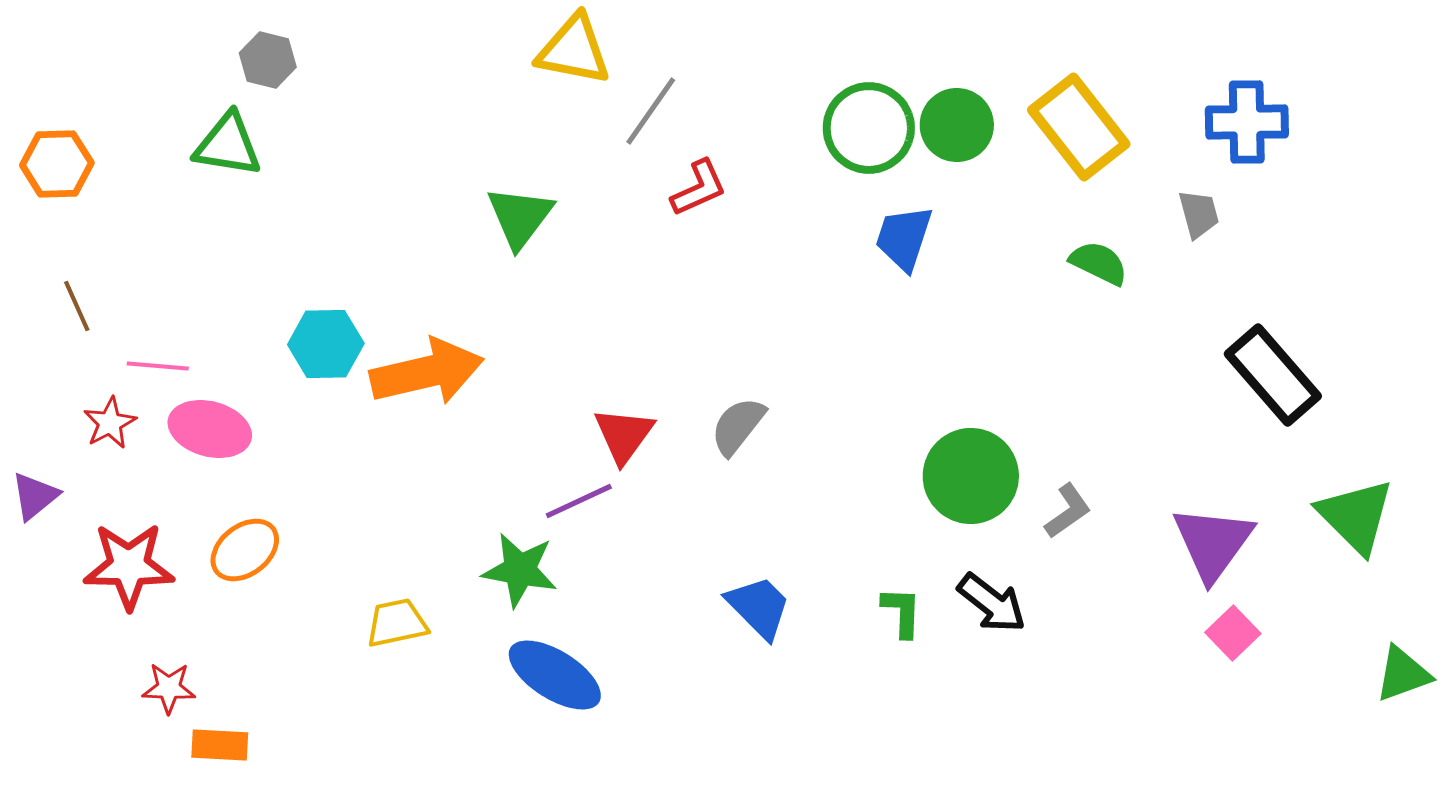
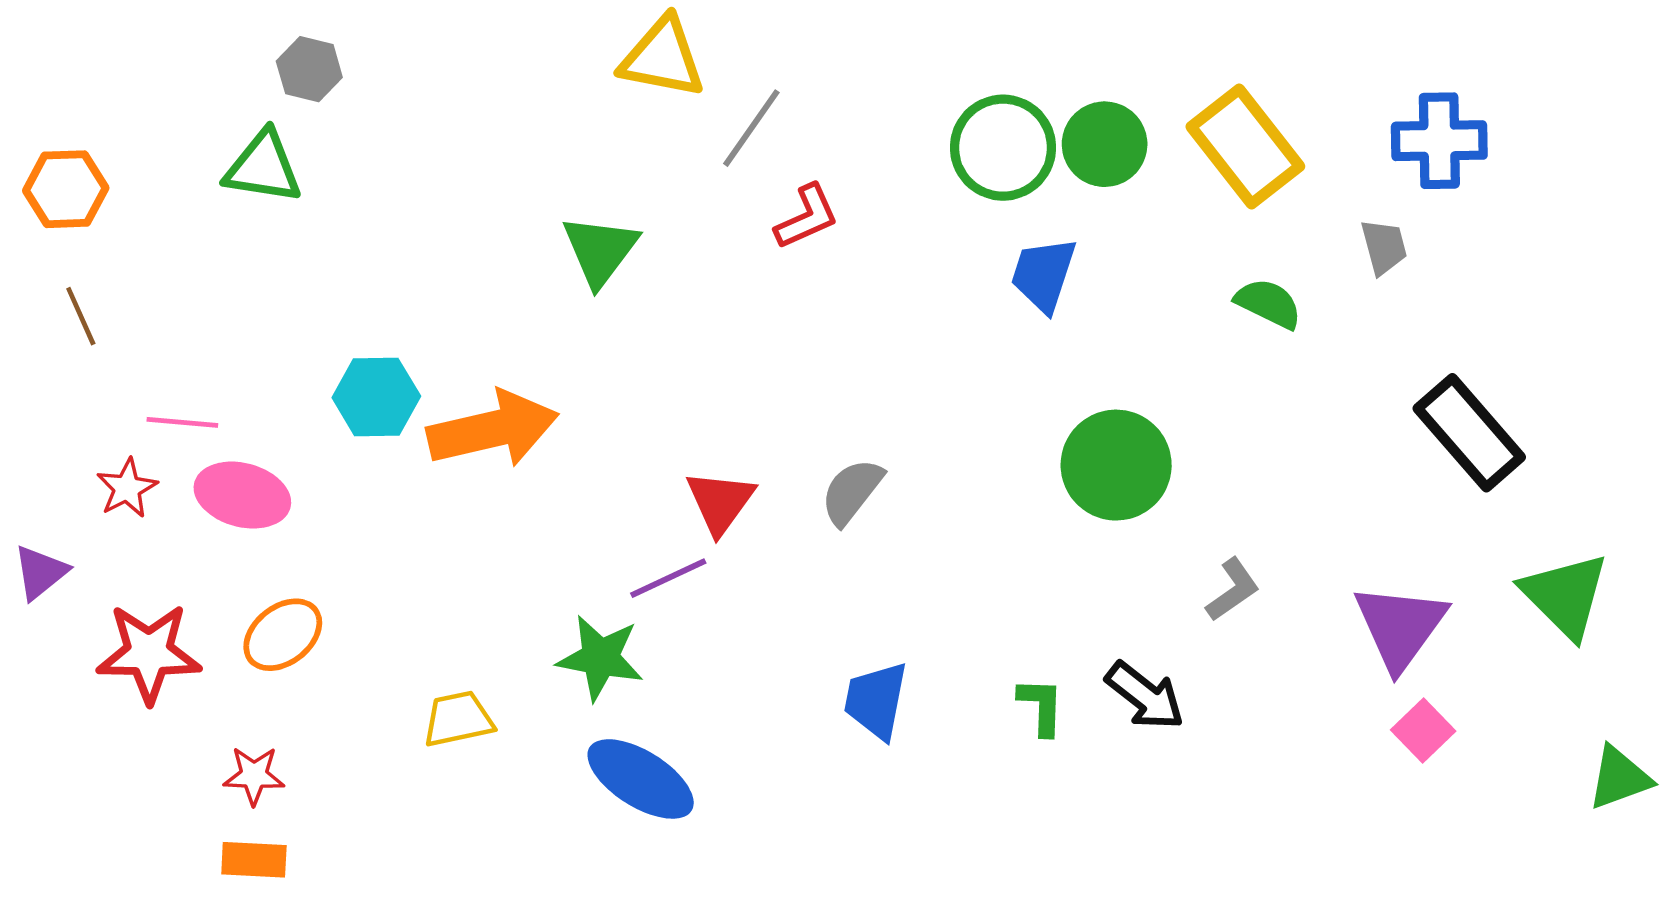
brown line: (77, 306) -> (81, 316), moved
green circle: (971, 476) -> (1116, 465), moved
blue trapezoid: (759, 607) -> (876, 700), turned -124
red star: (169, 688) -> (254, 776), moved

